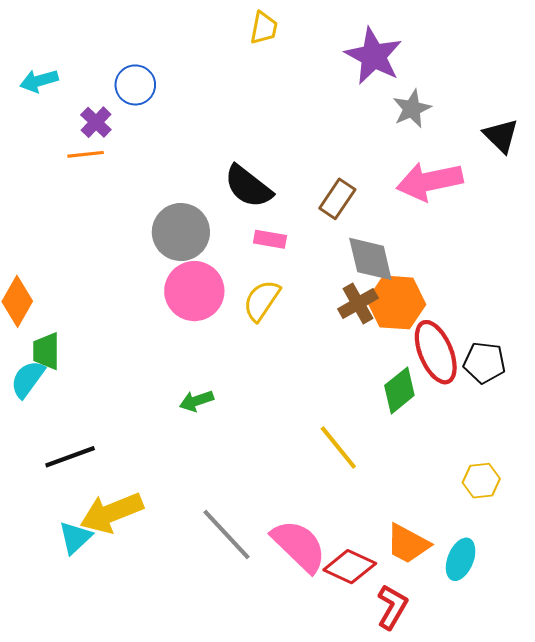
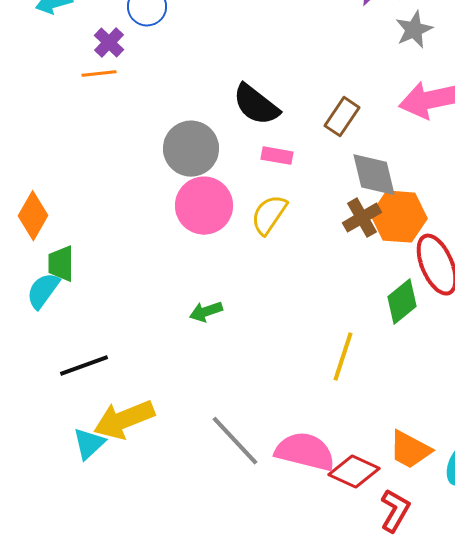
yellow line: (338, 447) -> (343, 357), turned 57
pink semicircle: (299, 546) -> (305, 452), turned -30

